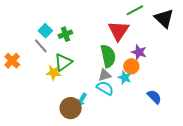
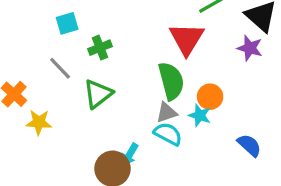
cyan square: (45, 31) -> (67, 23), moved, turned 32
purple star: (139, 52) -> (250, 48), moved
yellow star: (54, 73) -> (39, 122), moved

